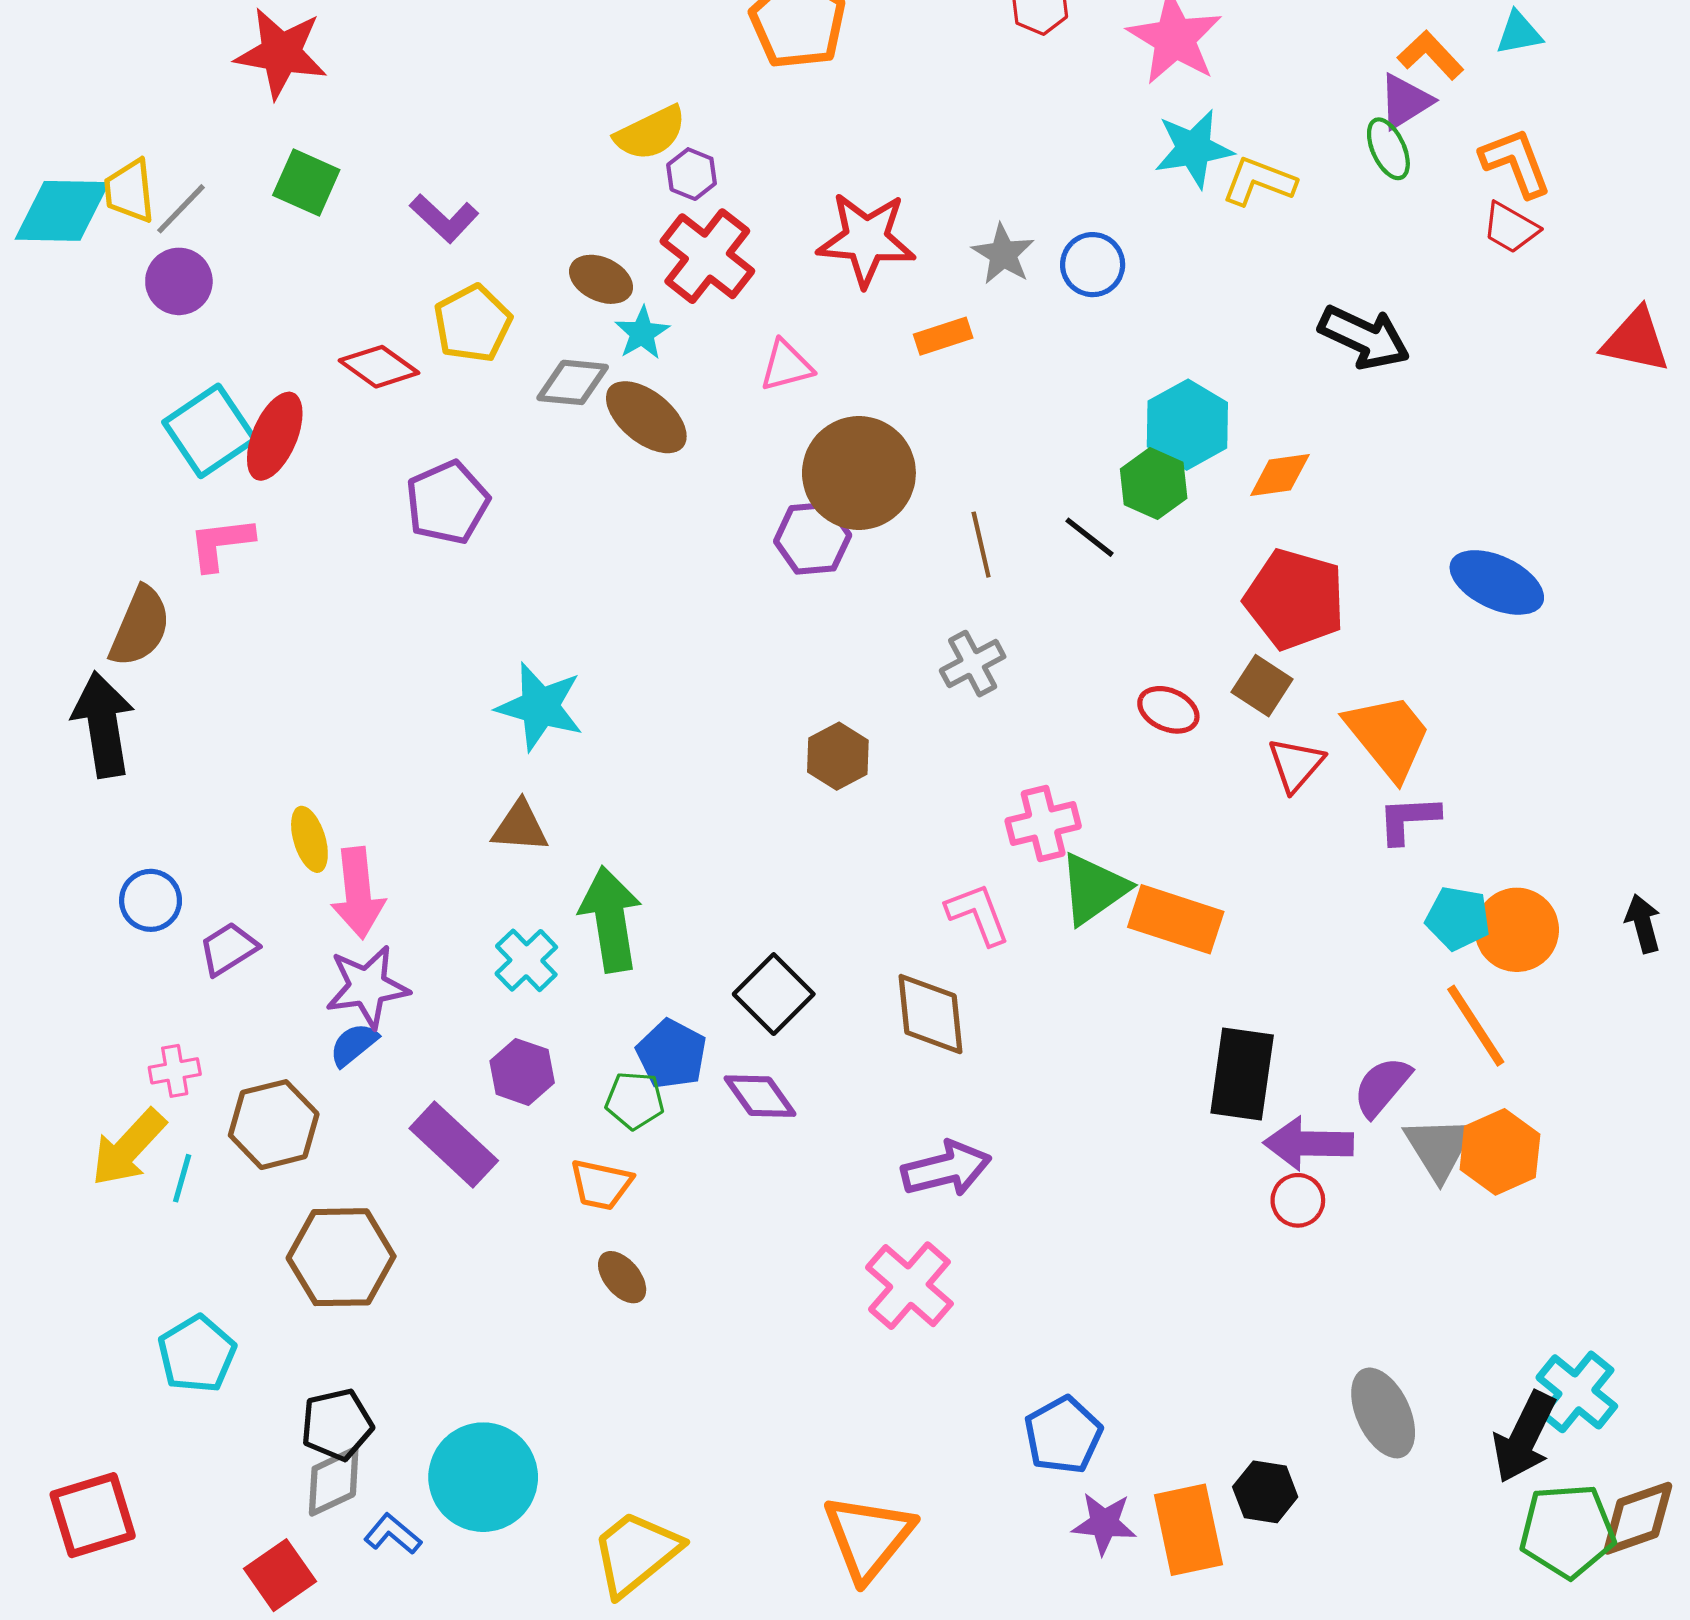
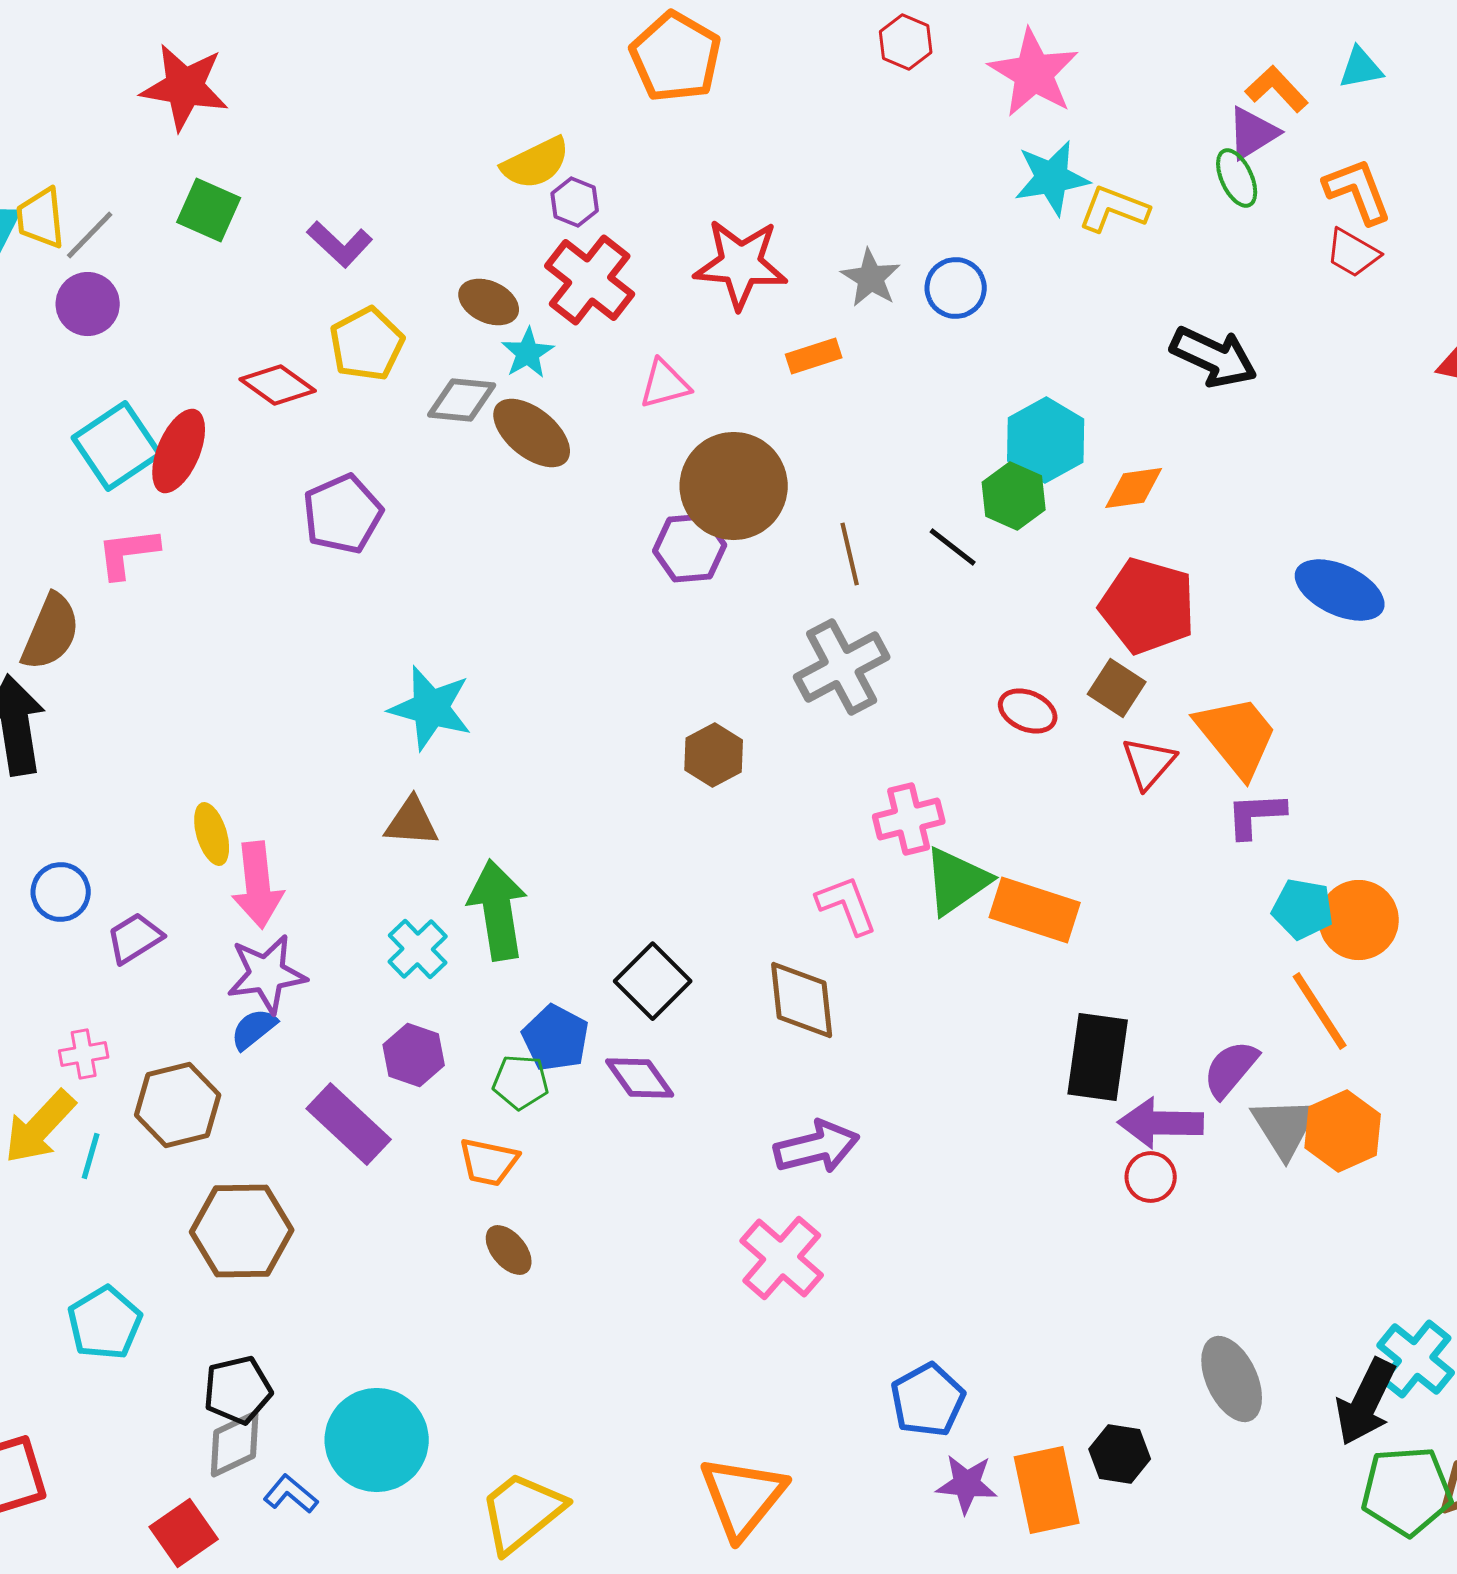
gray cross: (973, 664) -> (842, 667), size x1.5

